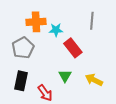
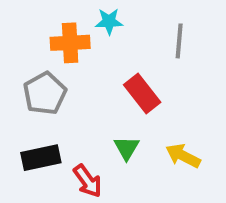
cyan star: (56, 30) -> (109, 21), moved
black rectangle: (21, 81) -> (41, 158), turned 66

